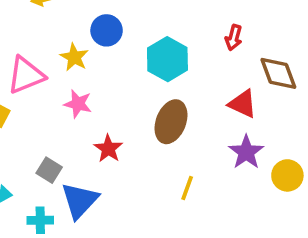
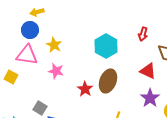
blue circle: (107, 30) -> (30, 30), moved
pink triangle: (26, 75) -> (27, 55), turned 30
red star: (108, 149) -> (85, 89), moved

